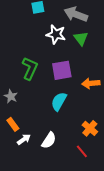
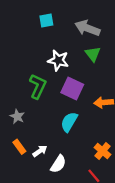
white star: (56, 34) -> (58, 60), moved
purple square: (62, 70) -> (72, 88), turned 35
white arrow: (24, 139) -> (40, 151), moved

